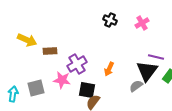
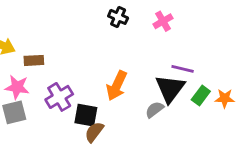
purple cross: (77, 64) -> (59, 97), moved
orange arrow: (109, 69) -> (117, 86), size x1.5
pink star: (62, 80) -> (17, 87), moved

